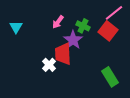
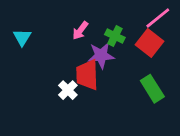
purple star: (73, 40) -> (101, 55), turned 30
green rectangle: (110, 77) -> (152, 89), moved

